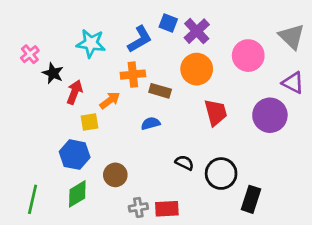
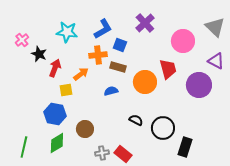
blue square: (168, 23) -> (120, 45), moved
orange circle: (197, 69) -> (145, 82), moved
red trapezoid: (216, 112) -> (168, 69), moved
red rectangle: (167, 209) -> (123, 154), turned 42

